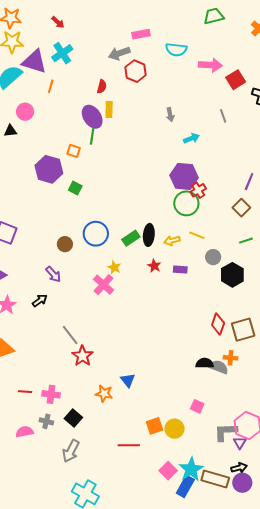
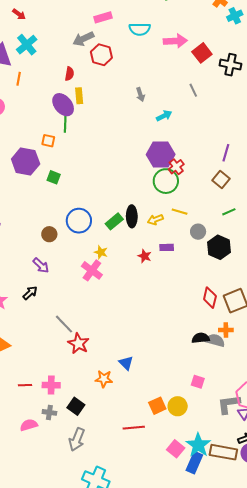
red star: (154, 266) -> (145, 256), moved

